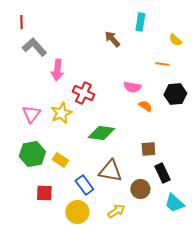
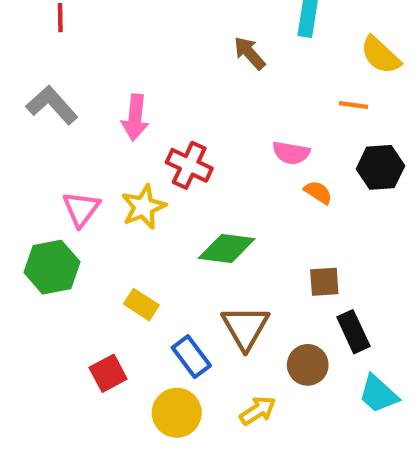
yellow semicircle: (175, 40) -> (380, 55), size x1.5
gray L-shape: (34, 47) -> (52, 105), moved
green hexagon: (32, 154) -> (52, 267), moved
brown triangle: (110, 171) -> (245, 327), turned 50
red square: (44, 193) -> (108, 373), turned -30

